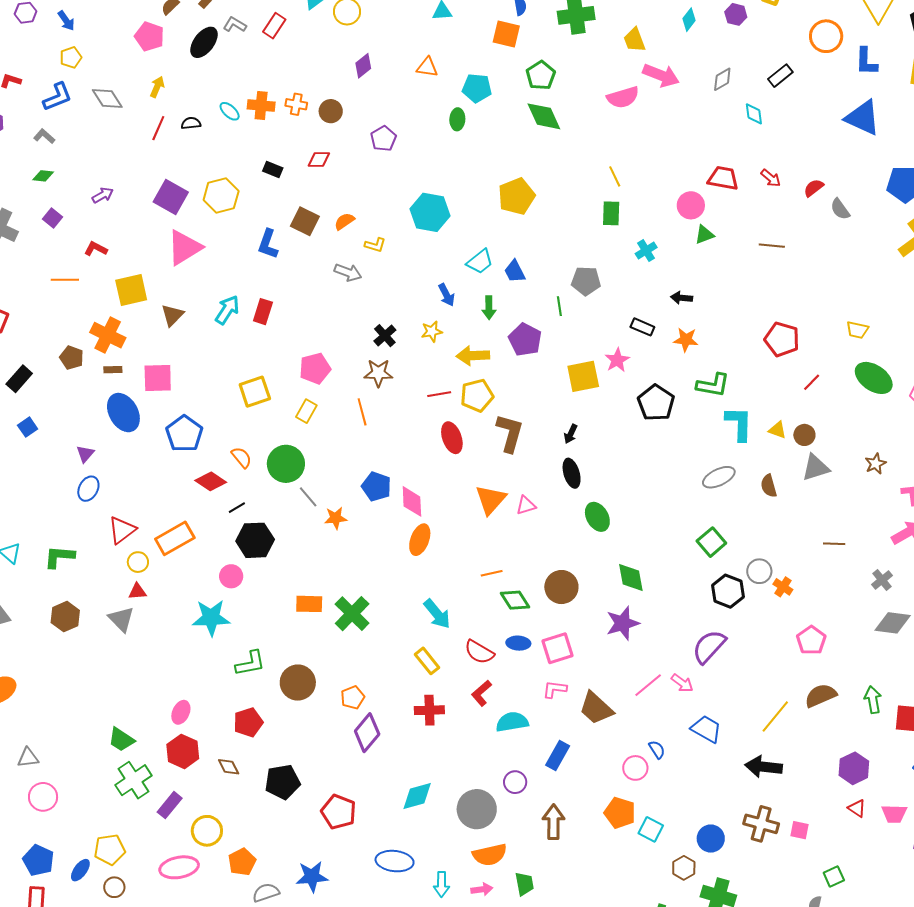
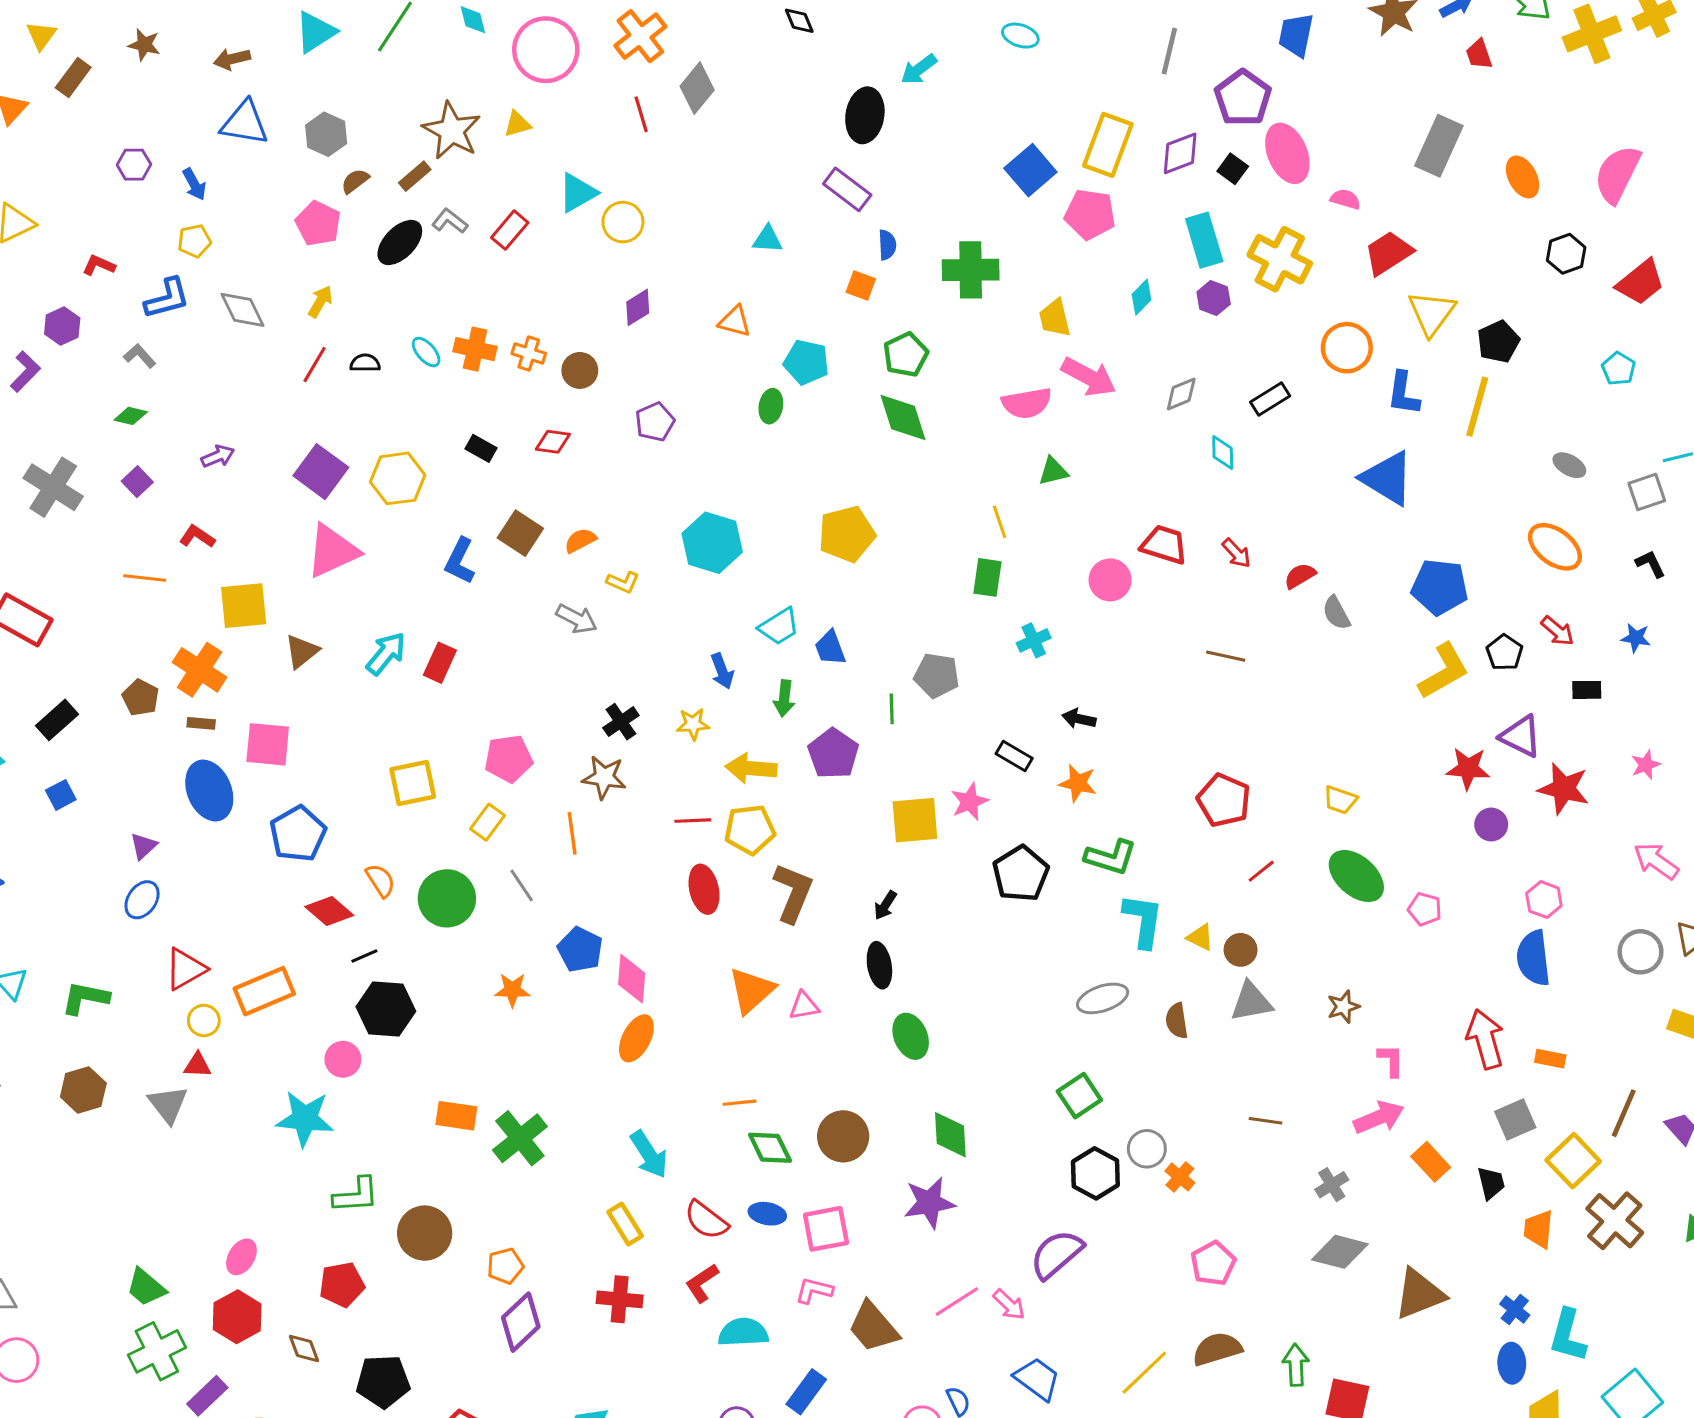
orange square: (506, 34) -> (861, 285), size x0.7
green triangle: (704, 235) -> (1053, 471), moved
gray line: (308, 497) -> (522, 885), moved

